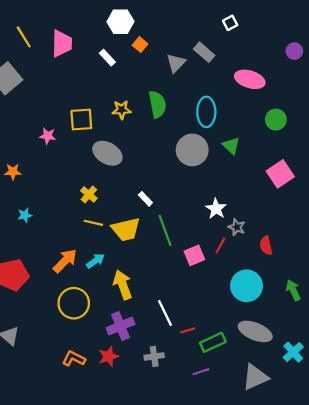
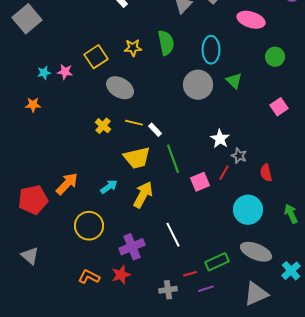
yellow square: (81, 120) -> (96, 57), turned -30
pink square: (280, 174) -> (279, 107), size x0.7
cyan star: (25, 215) -> (44, 73), moved
yellow line: (93, 223) -> (134, 123), moved
orange arrow: (65, 261) -> (67, 184), moved
yellow arrow: (123, 285) -> (143, 195), moved, turned 48
red line: (188, 330) -> (190, 274), moved
gray cross: (154, 356) -> (168, 290), moved

